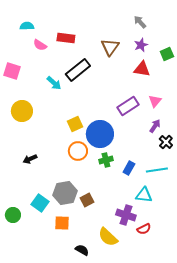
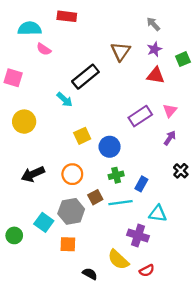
cyan semicircle: (27, 26) -> (30, 28), size x1.5
red rectangle: (66, 38) -> (67, 16), moved
cyan arrow: (54, 83) -> (65, 100), moved
blue circle: (100, 134) -> (110, 147), size x0.7
black cross: (166, 142) -> (181, 171), moved
orange circle: (78, 151) -> (72, 174), moved
black arrow: (30, 159) -> (33, 174), size x1.5
cyan line: (157, 170) -> (121, 203), moved
brown square: (87, 200) -> (95, 197), moved
red semicircle: (144, 229) -> (147, 271), moved

